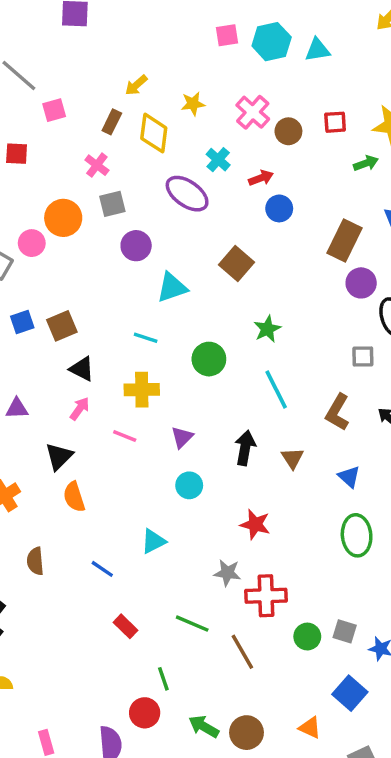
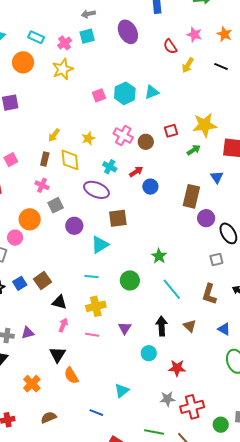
brown square: (236, 263) -> (118, 218), moved, turned -36
cyan circle: (189, 485) -> (149, 353), moved
brown semicircle: (35, 561) -> (49, 417), moved, turned 84

